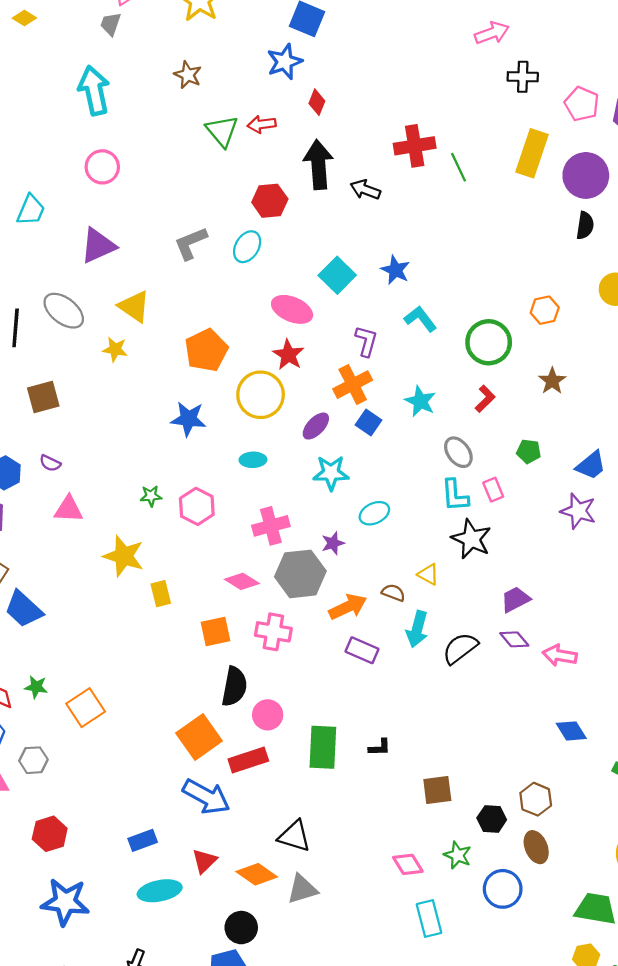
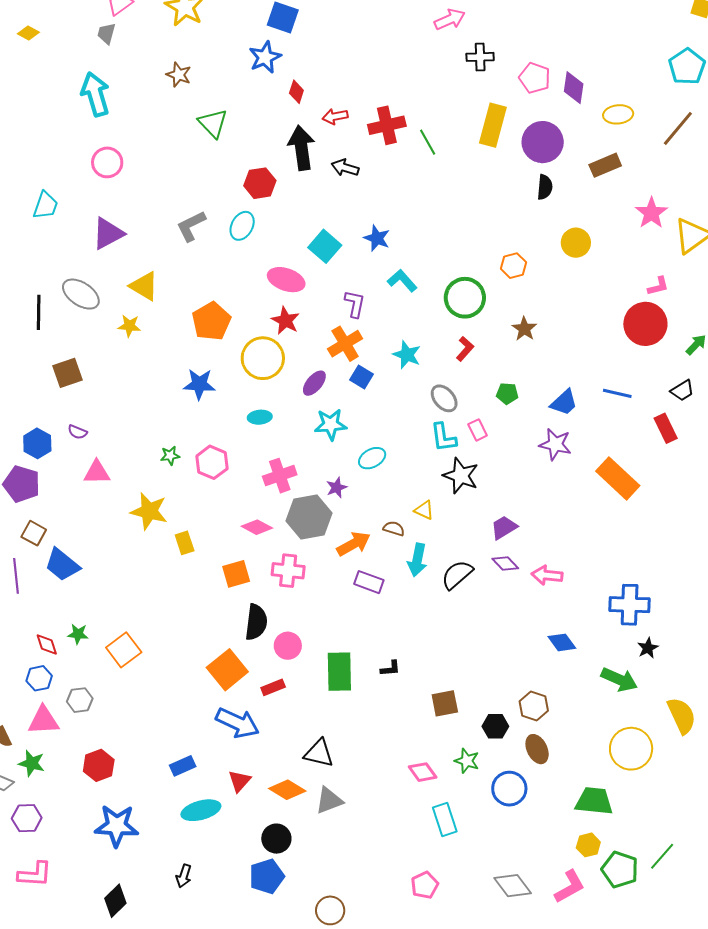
red arrow: (262, 124) -> (335, 116), moved
red rectangle: (248, 760) -> (273, 687), size x0.7

